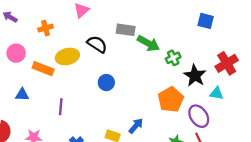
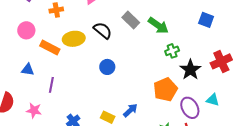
gray rectangle: (126, 30) -> (131, 20), turned 30
green arrow: (148, 43) -> (158, 26), moved
cyan triangle: (216, 93) -> (213, 100), moved
purple line: (61, 107) -> (51, 85), moved

